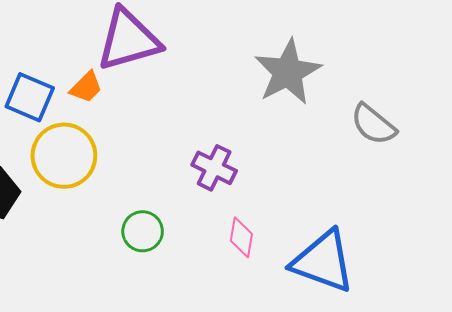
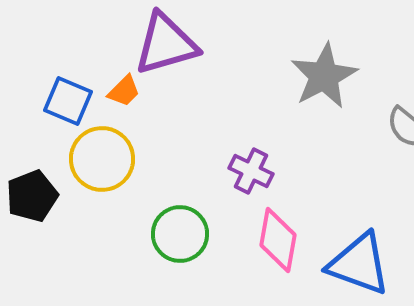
green circle: (143, 231) -> (180, 234), size x1.4
pink diamond: (241, 237) -> (278, 240), size x1.6

